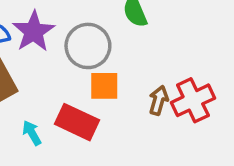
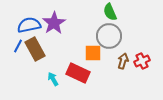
gray circle: (88, 46) -> (109, 36), moved
red cross: (193, 100) -> (142, 61), size x0.7

